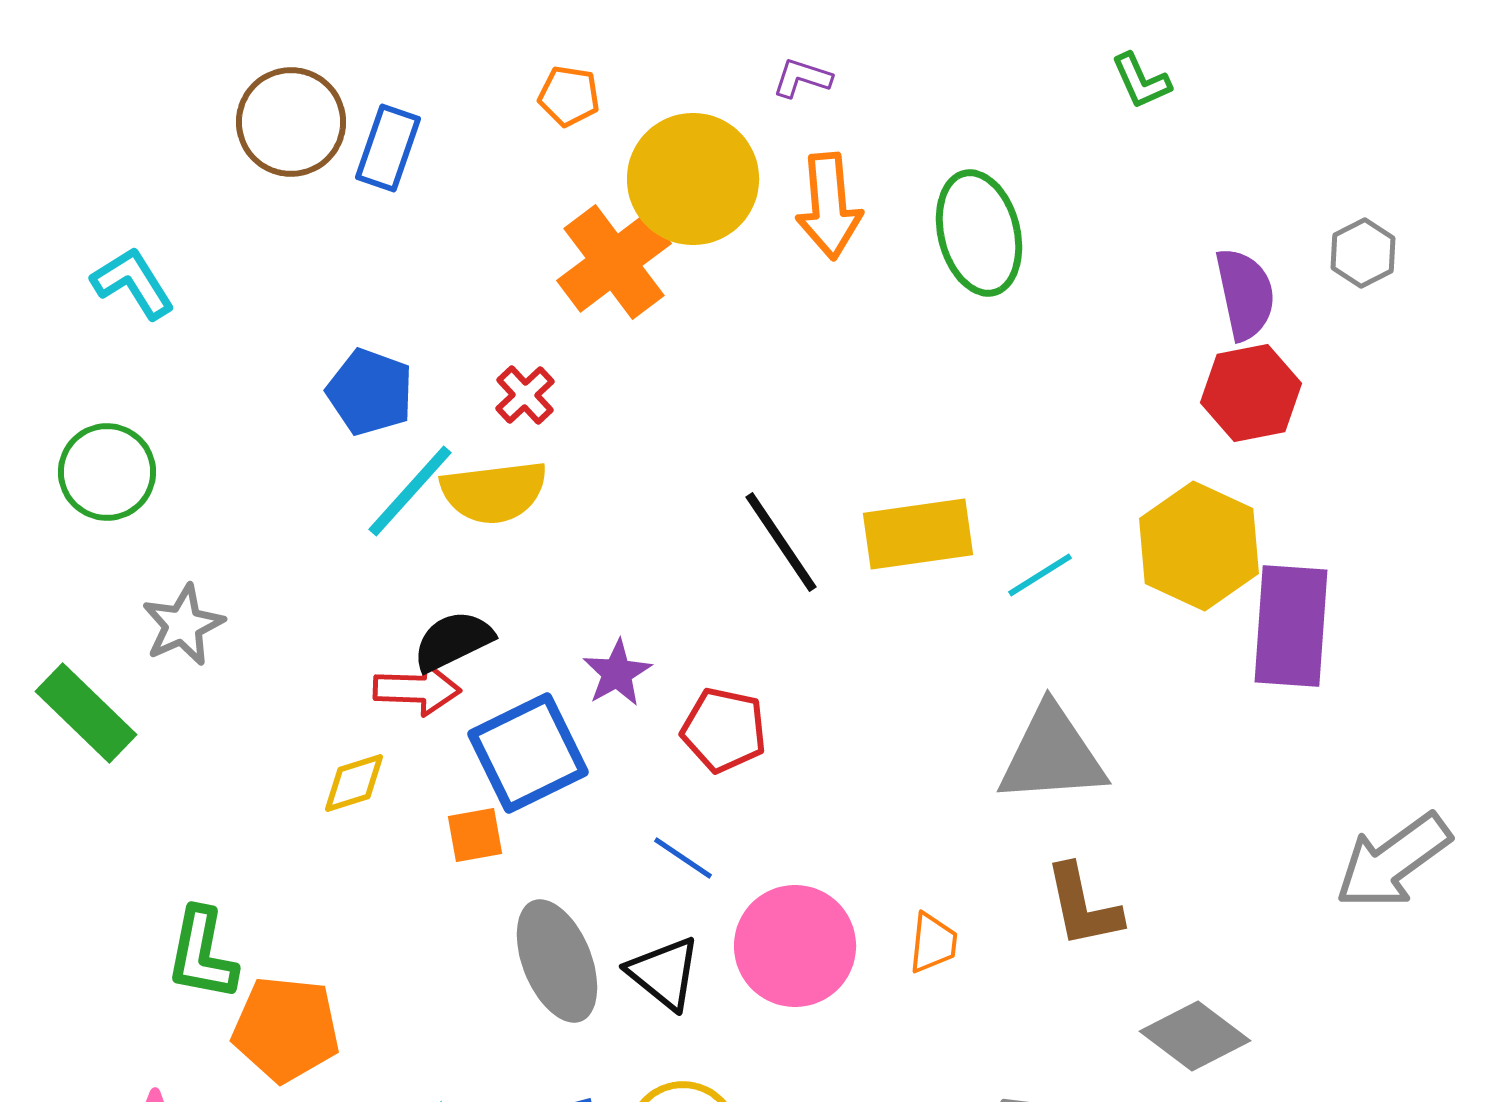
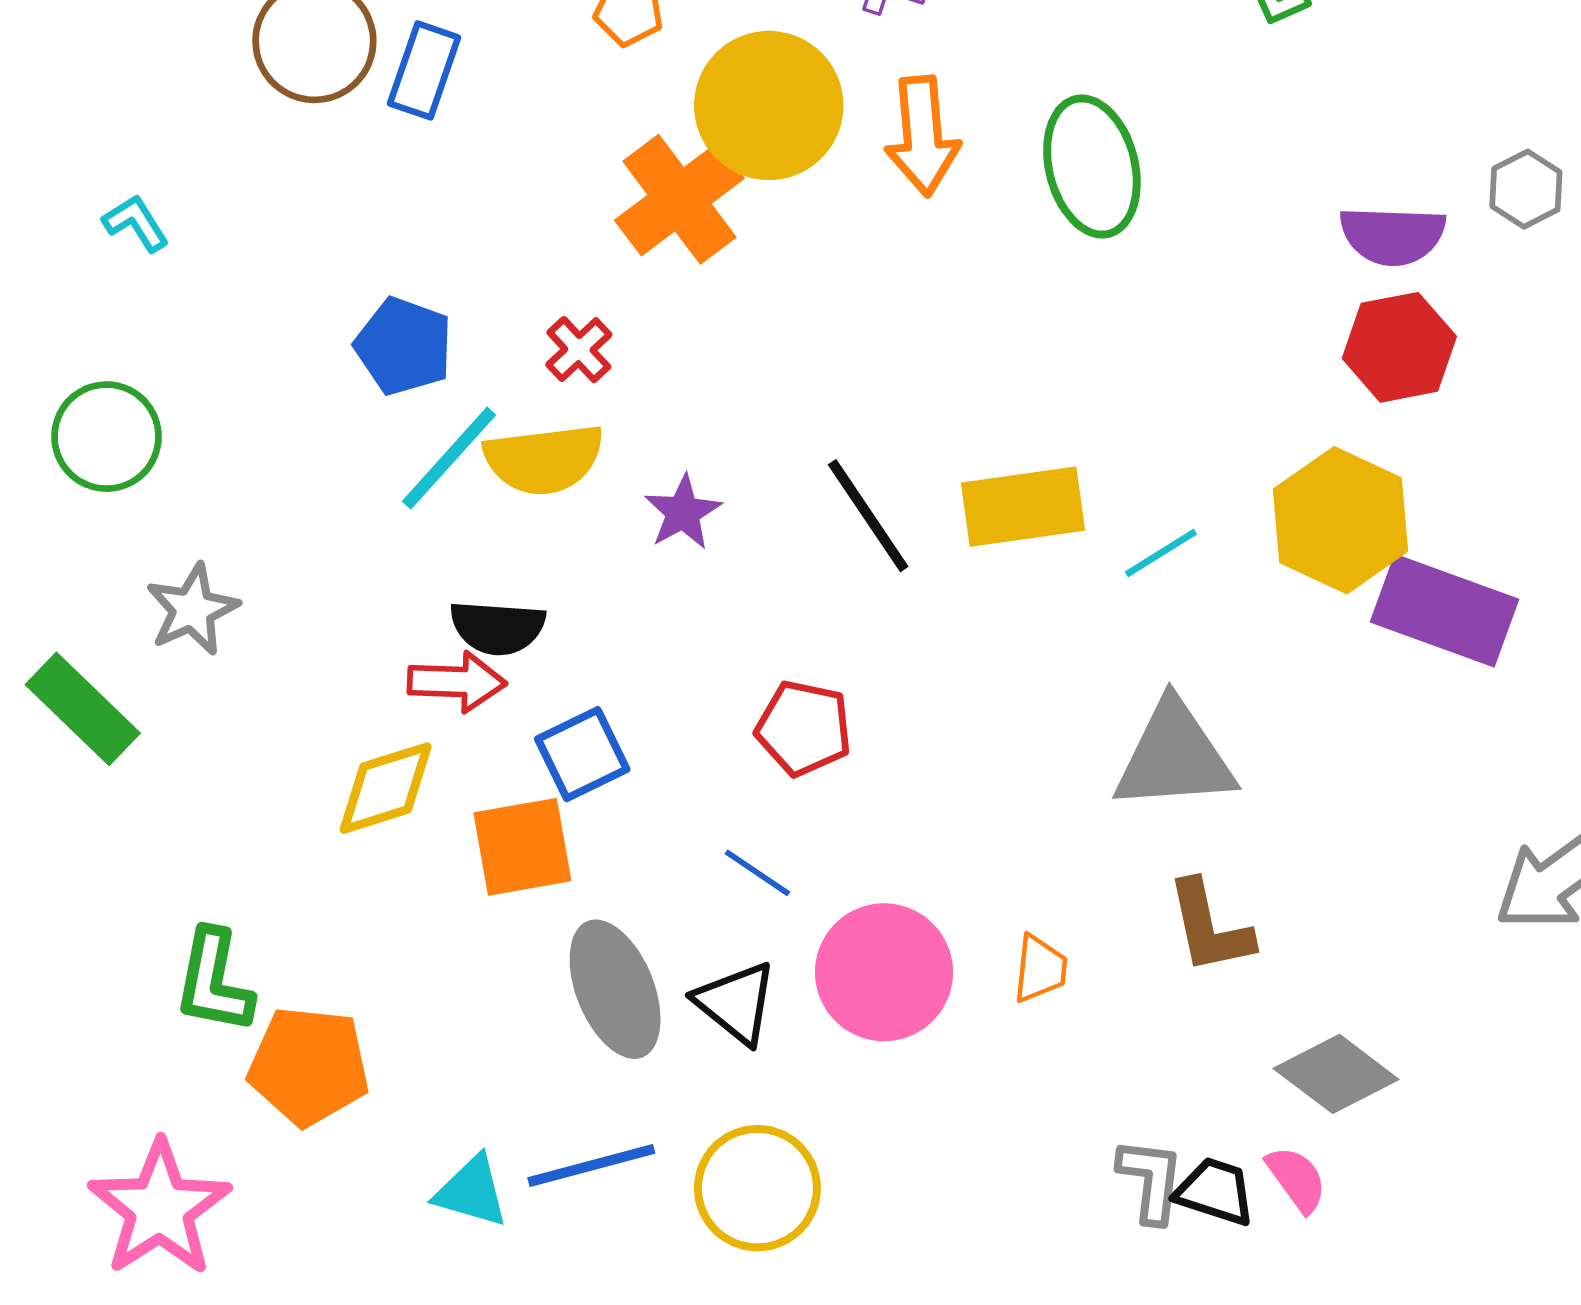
cyan L-shape: (133, 283) -> (136, 223), size x0.7
purple semicircle: (1245, 294) -> (1393, 235), turned 104
purple rectangle: (1291, 626) -> (1445, 611), turned -74
black semicircle: (453, 641) -> (498, 628), turned -150
purple star: (617, 673) -> (683, 512), moved
blue square: (528, 753) -> (582, 754), size x0.7
yellow diamond: (354, 783) -> (386, 788), size x1.4
orange square: (475, 835) -> (522, 847), size x1.6

